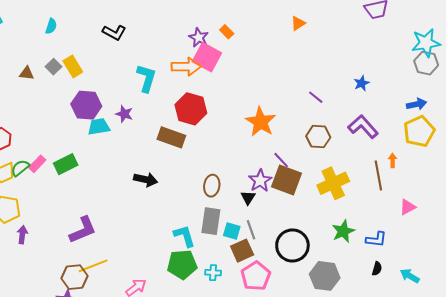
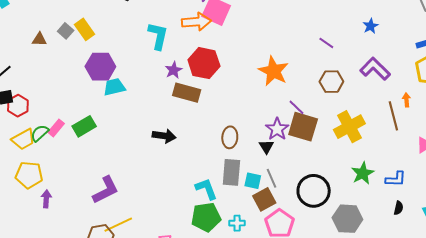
purple star: (124, 114) -> (174, 70), moved, turned 30

